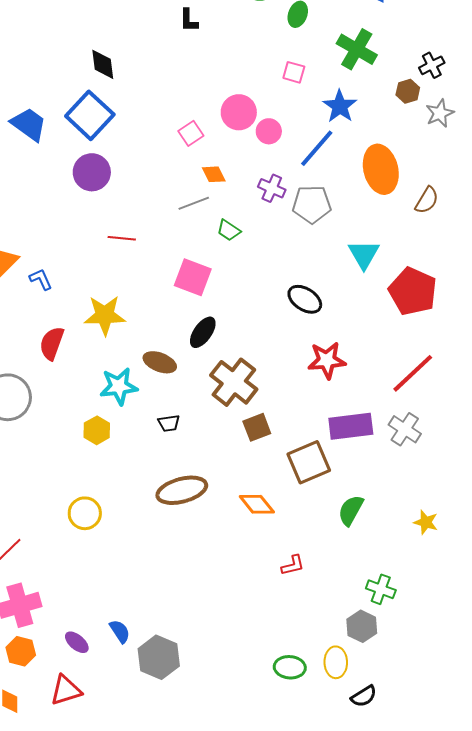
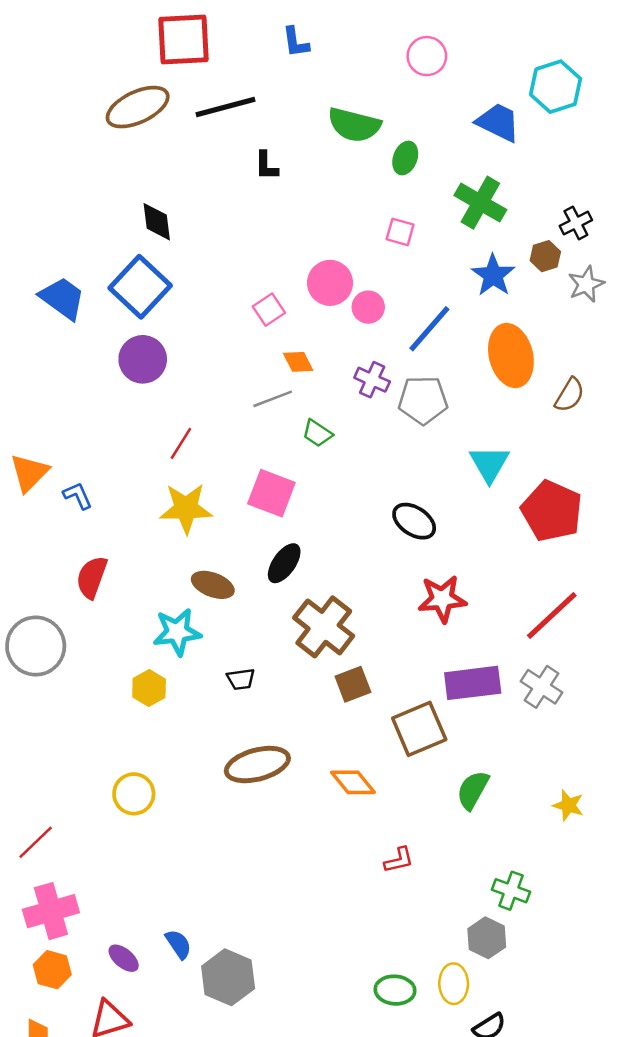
blue star: (340, 106) -> (493, 275), moved
red line: (122, 238) -> (181, 443), turned -64
yellow star: (105, 315) -> (186, 508), moved
brown ellipse: (160, 362) -> (213, 585), moved

